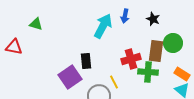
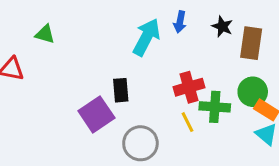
green circle: (173, 43) -> (253, 92), moved
brown rectangle: (156, 51) -> (251, 43), moved
yellow line: (114, 82) -> (187, 122), moved

